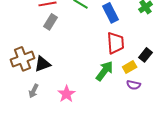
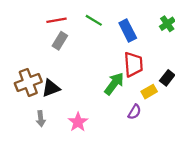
green arrow: (105, 71) -> (114, 84), moved
purple semicircle: (134, 85) -> (134, 112), moved, turned -72
gray arrow: (34, 91) -> (41, 119), turned -32

